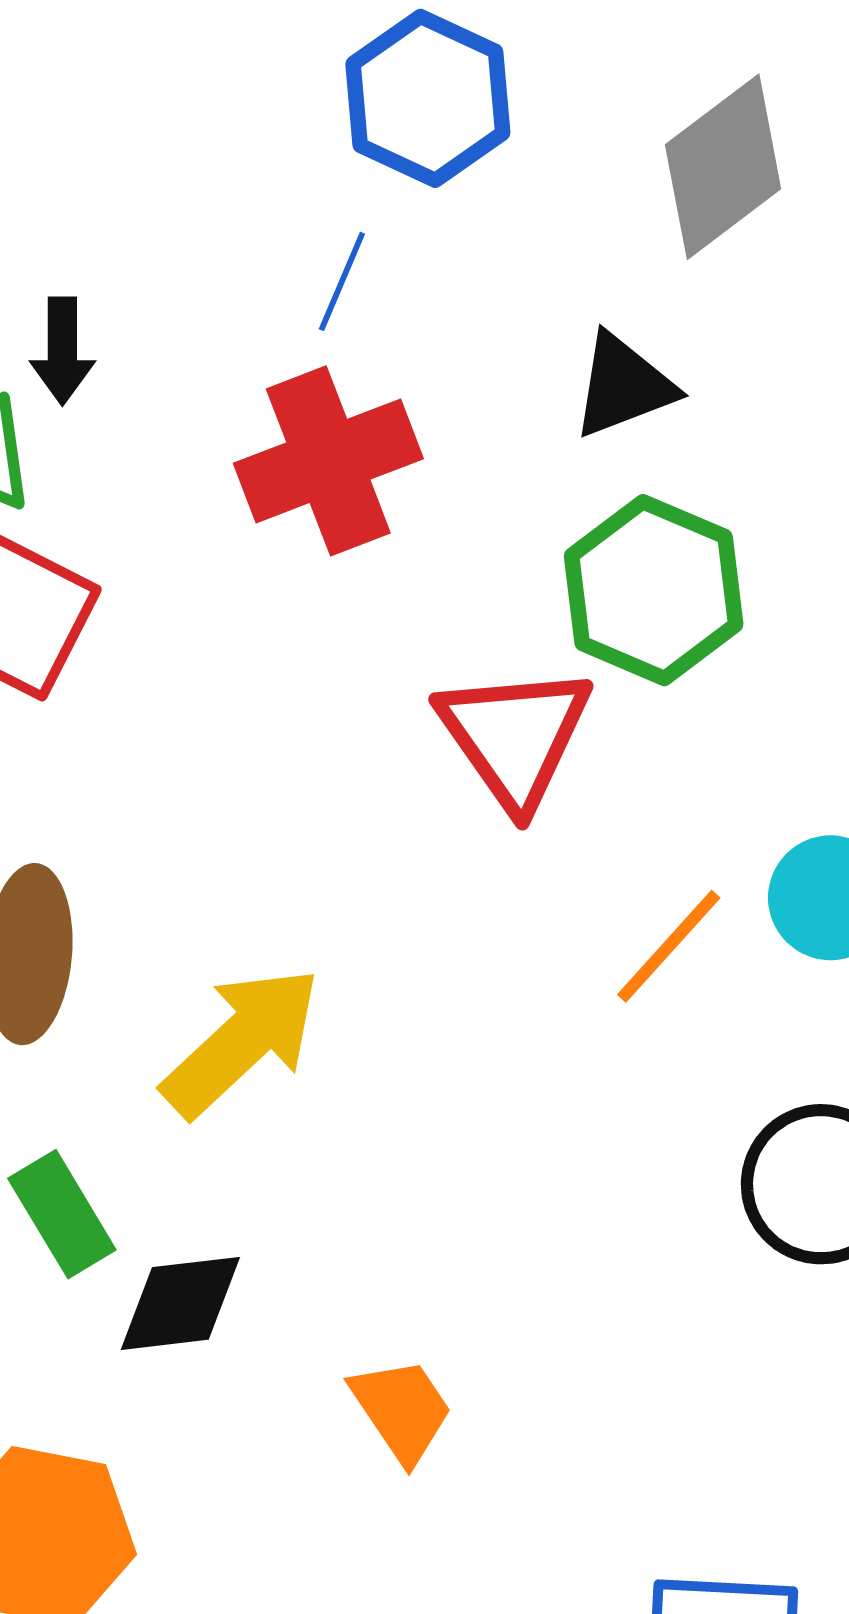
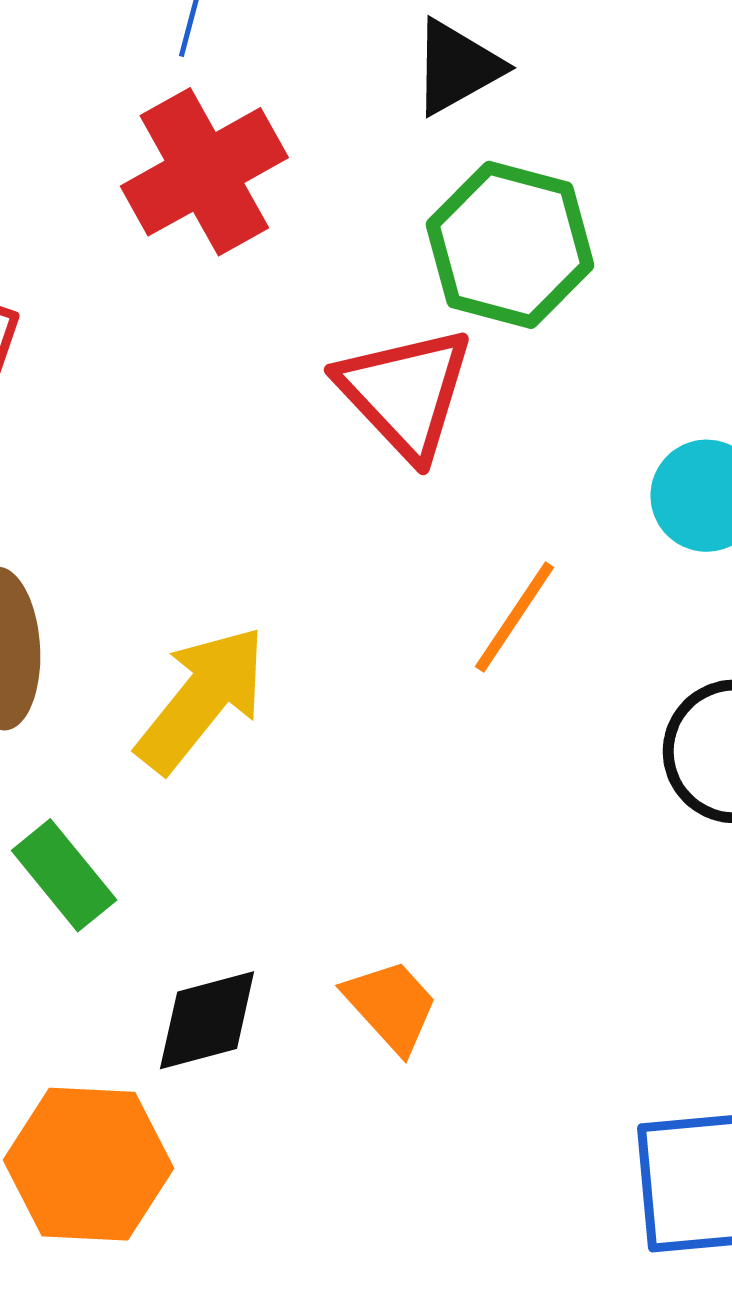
orange line: (669, 946) -> (515, 617), moved
black diamond: (180, 1303) -> (207, 1020), moved

